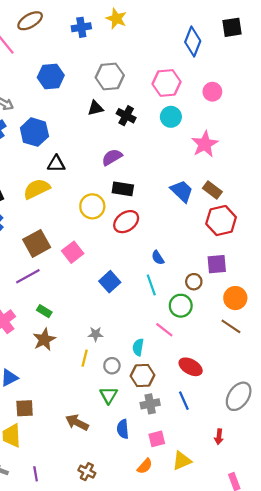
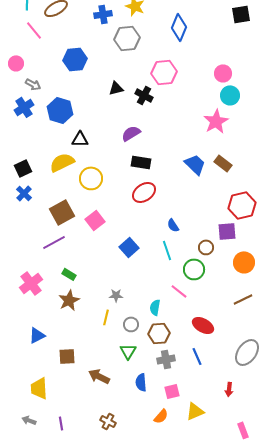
blue diamond: (193, 41) -> (179, 27), moved
gray hexagon: (110, 76) -> (127, 38), moved
pink hexagon: (167, 83) -> (164, 72), moved
cyan circle: (171, 117) -> (230, 95), moved
yellow circle: (92, 206) -> (91, 178), moved
red hexagon: (221, 221) -> (242, 205), moved
brown line: (231, 326) -> (243, 299), moved, turned -60
brown square: (25, 408) -> (67, 356), moved

